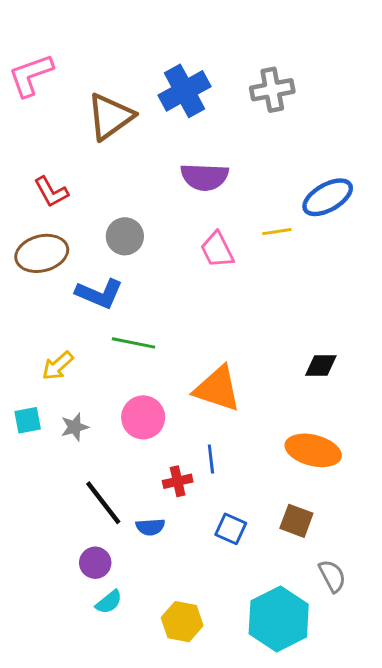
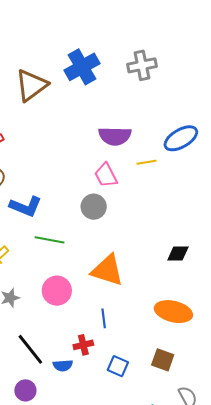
purple semicircle: (205, 177) -> (115, 136), moved
gray circle: (125, 236) -> (94, 207), moved
red cross: (178, 481) -> (83, 345), moved

